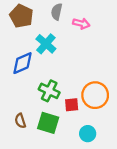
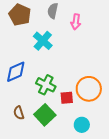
pink arrow: (81, 24) -> (76, 22), turned 84
blue diamond: (22, 63) -> (16, 72), moved
green square: (48, 123) -> (45, 115), turned 30

